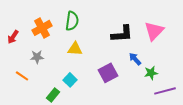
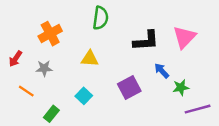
green semicircle: (72, 21) -> (101, 18), moved
red arrow: (13, 37) -> (15, 59), moved
green rectangle: (53, 95) -> (51, 114), moved

